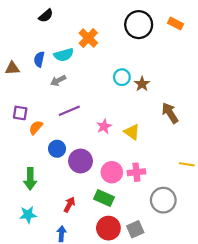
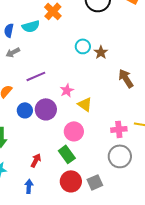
gray arrow: (58, 81) -> (13, 52), moved
yellow triangle: (132, 132) -> (85, 104), moved
purple circle: (81, 161) -> (46, 109), moved
pink cross: (136, 172) -> (119, 129), moved
green rectangle: (104, 198) -> (67, 154), turned 30

